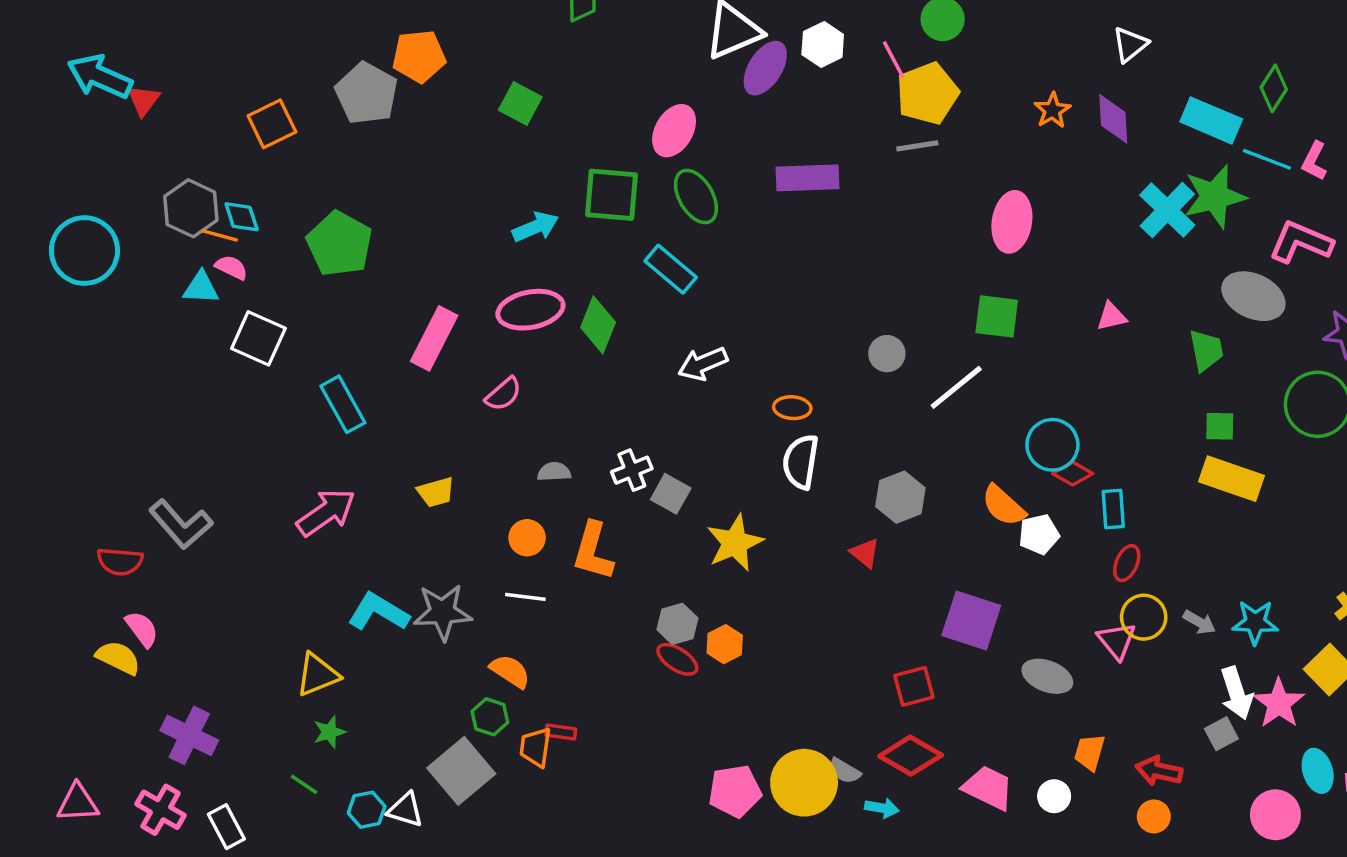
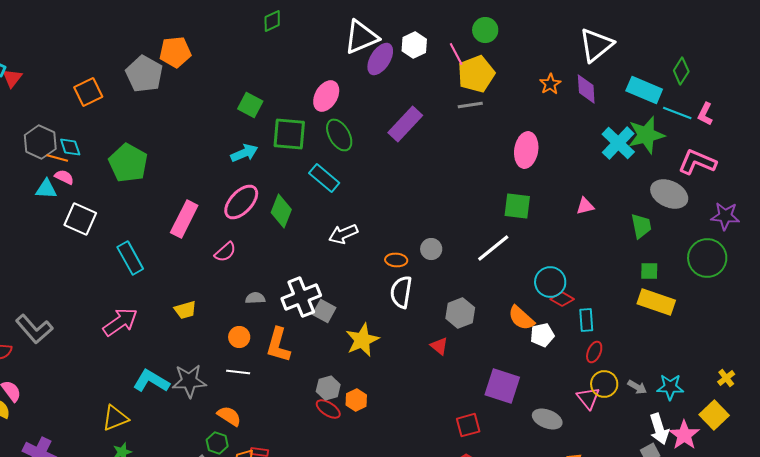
white triangle: (1130, 44) -> (596, 45), size x1.6
green square: (520, 104) -> (250, 105), moved
purple rectangle: (807, 178) -> (405, 124), turned -45
pink ellipse: (530, 310) -> (241, 202), turned -36
gray circle: (887, 354) -> (431, 249), moved
white cross: (632, 470) -> (301, 297), size x1.6

